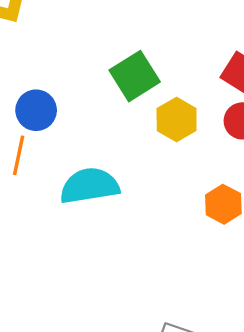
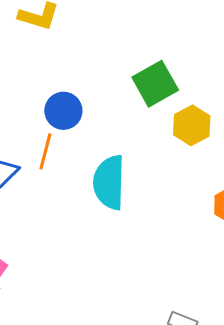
cyan semicircle: (90, 186) -> (109, 182), turned -82

